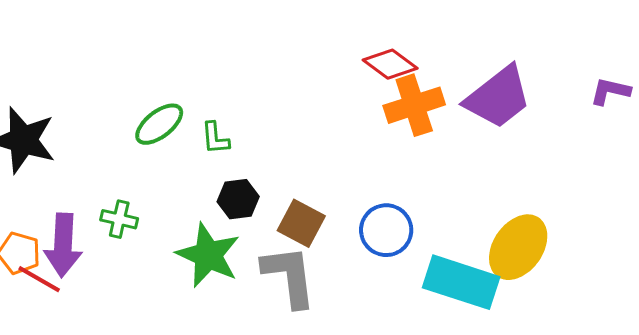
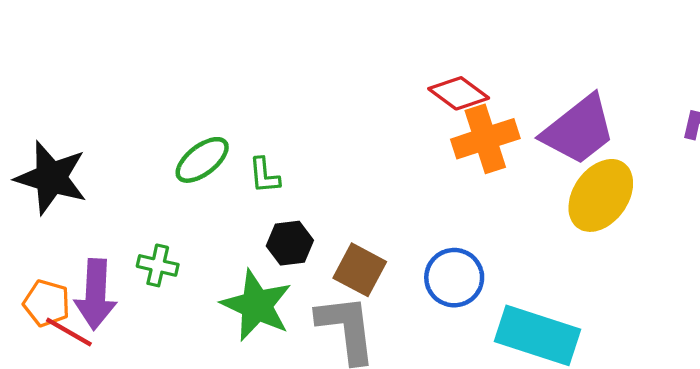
yellow ellipse: (518, 247) -> (601, 195), moved

